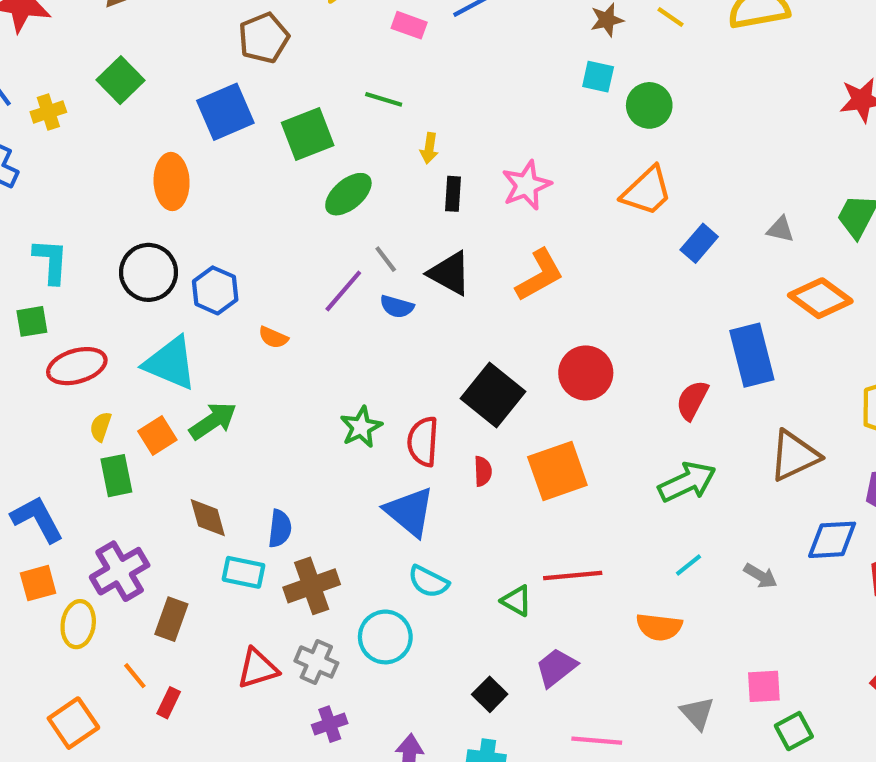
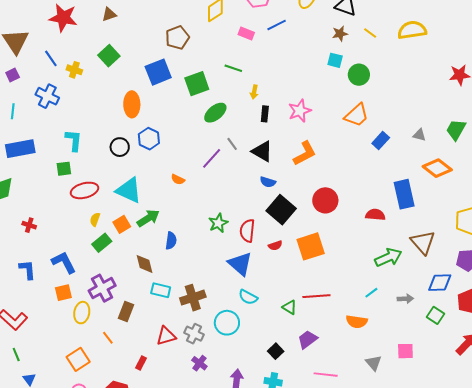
yellow cross: (48, 112) -> (74, 70), turned 35
black circle: (149, 272) -> (120, 147), size x0.7
blue hexagon: (215, 290) -> (149, 139), moved
blue semicircle: (397, 307) -> (268, 182), moved
red semicircle: (692, 400) -> (375, 215), turned 66
brown triangle: (794, 456) -> (423, 242), turned -48
red semicircle: (483, 471) -> (275, 246), turned 72
green rectangle: (116, 476) -> (102, 243), turned 60
green arrow: (687, 482) -> (388, 257), moved
blue semicircle: (280, 529) -> (171, 241), moved
gray arrow: (761, 576) -> (405, 299), turned -35
red rectangle: (169, 703) -> (141, 363), moved
purple cross: (330, 724) -> (199, 363), turned -35
green square: (794, 731) -> (435, 315), moved, turned -30

